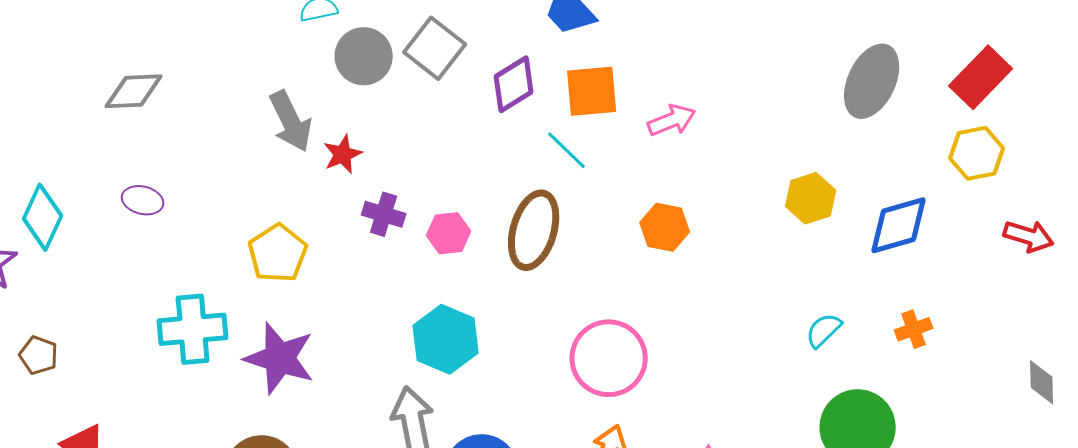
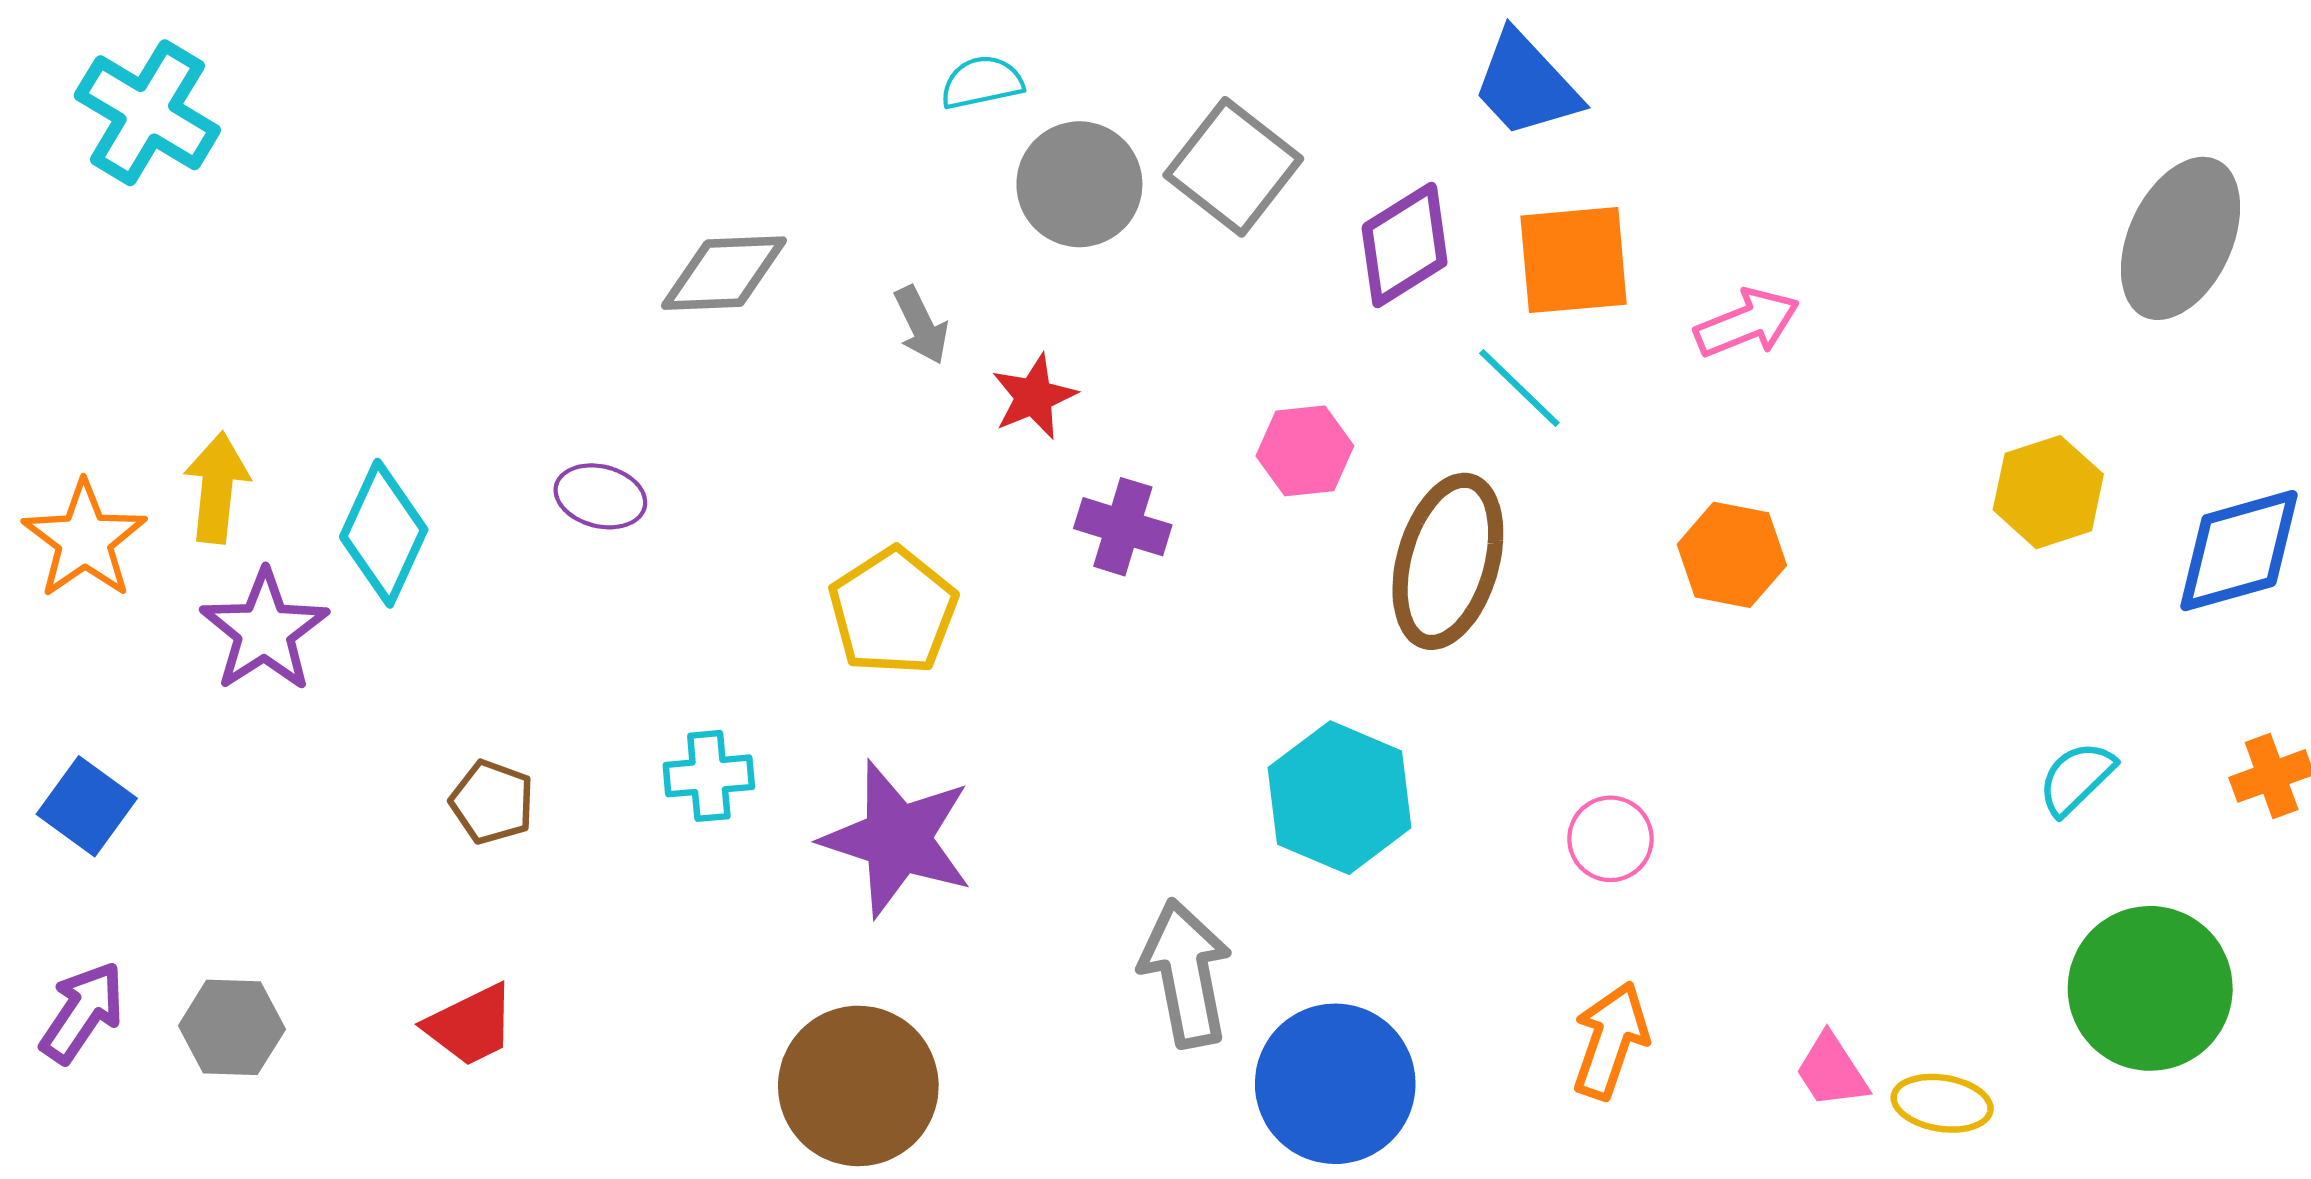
gray diamond: (134, 91) -> (724, 273), moved
gray arrow: (291, 121) -> (921, 325), size x0.6
pink hexagon: (449, 233) -> (1305, 451), moved
cyan cross: (193, 329) -> (709, 776), size x0.6
cyan hexagon: (446, 339) -> (1340, 798), moved
brown pentagon: (39, 355) -> (492, 802), moved
pink circle: (609, 358) -> (1610, 839), size x0.5

